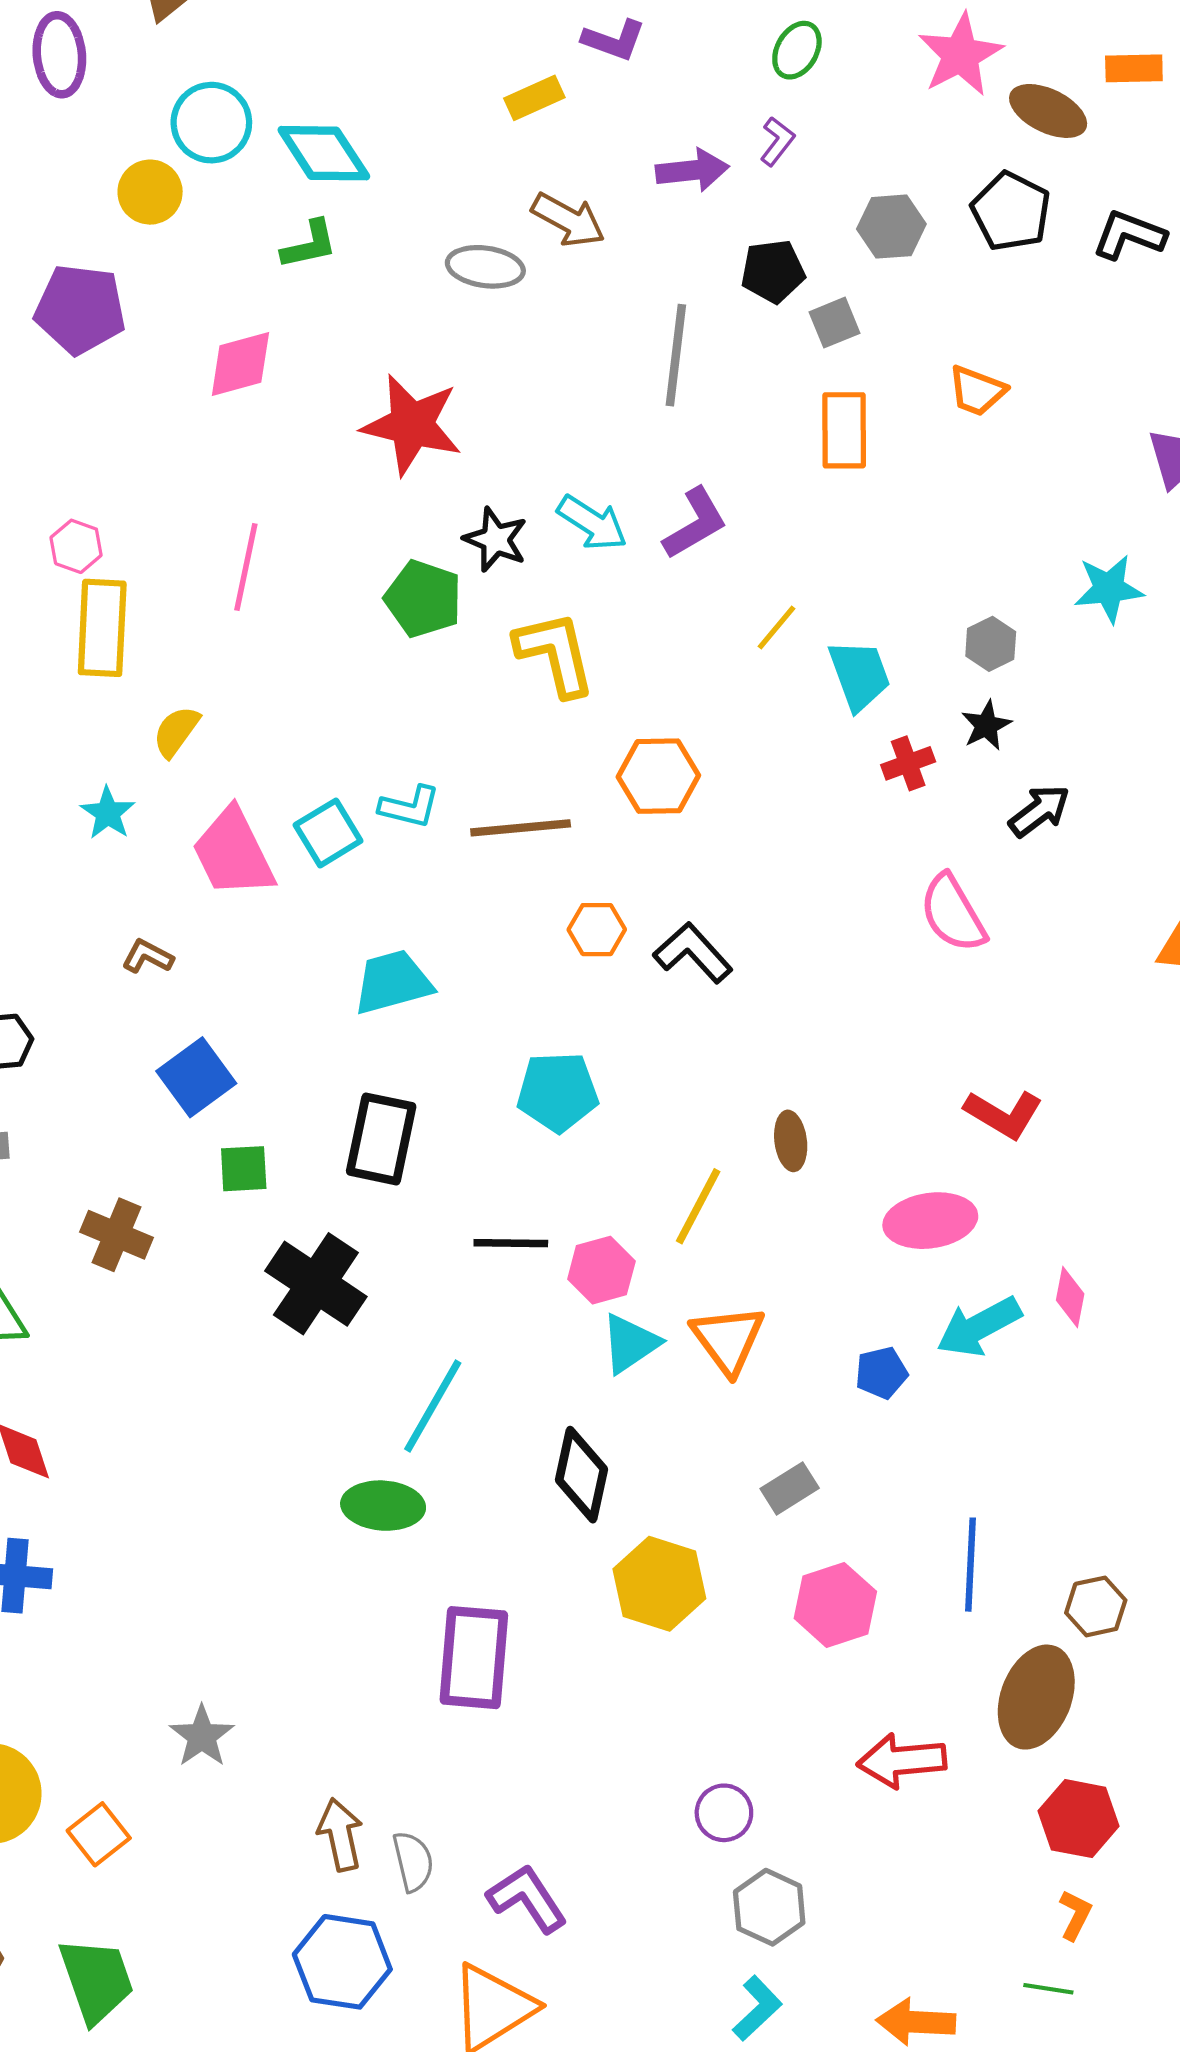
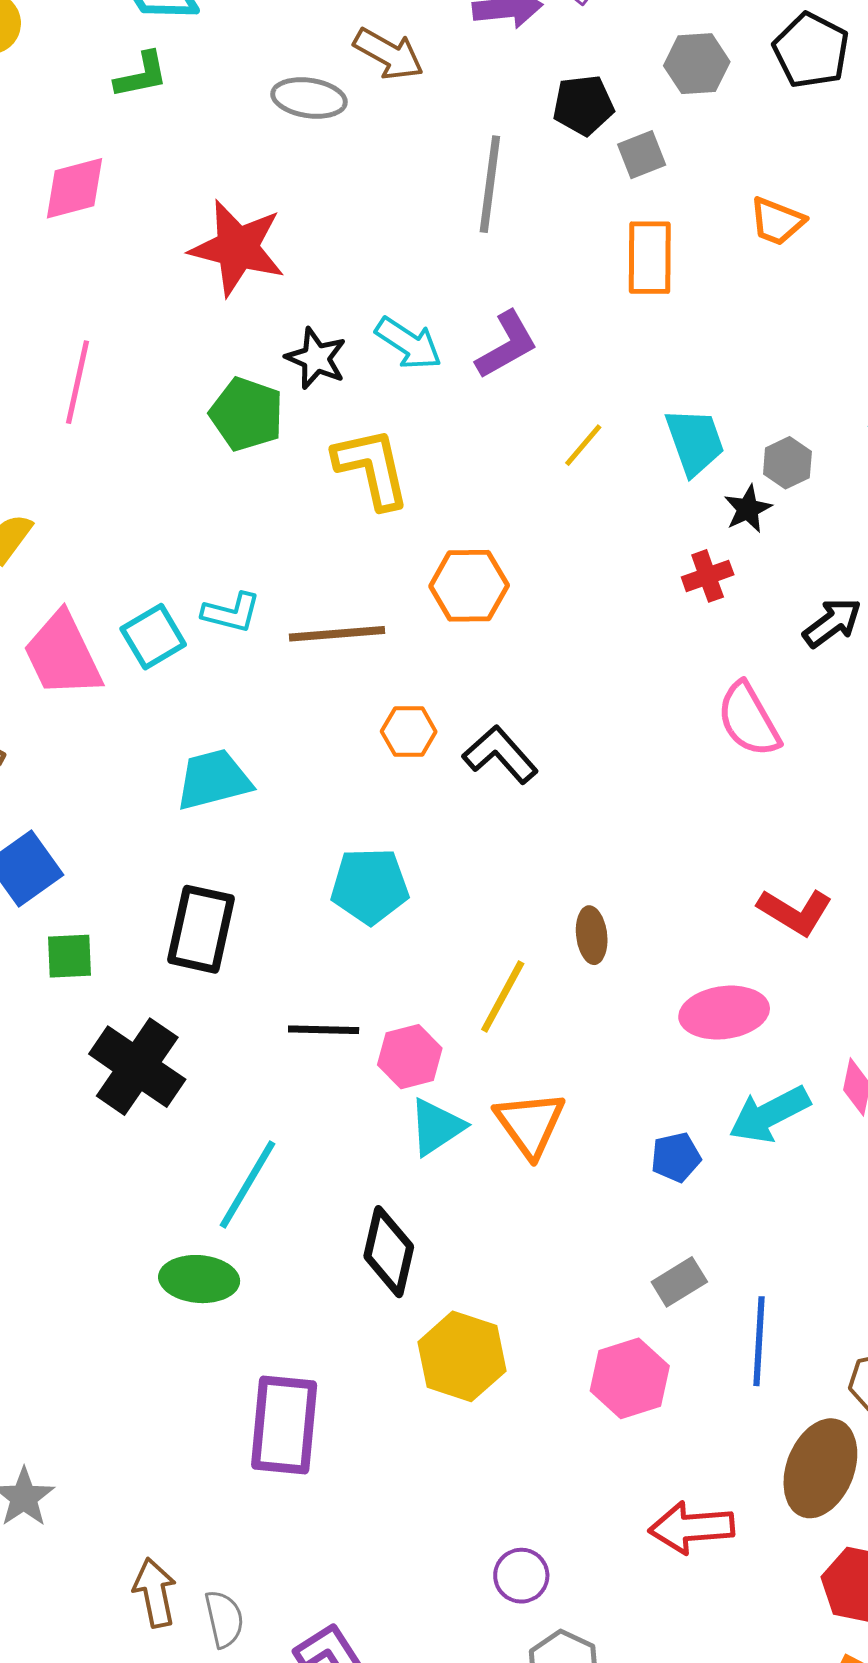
cyan trapezoid: (859, 675) -> (695, 442), moved
black star: (986, 725) -> (748, 509), moved
gray rectangle: (790, 1488) -> (679, 1282), moved

